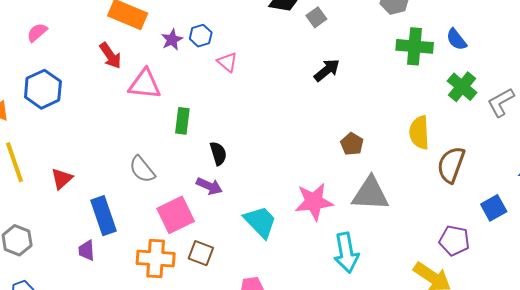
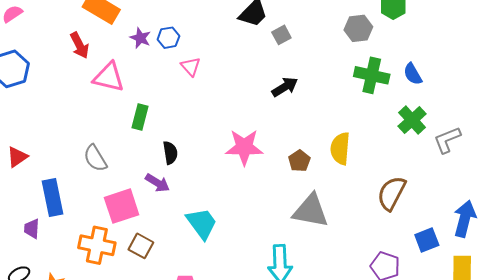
purple star: (172, 40) -> (140, 38), turned -30
yellow semicircle: (419, 133) -> (340, 149), moved
pink star: (314, 202) -> (244, 147), moved

